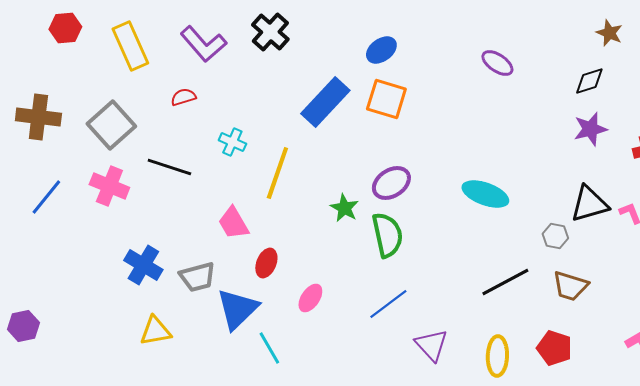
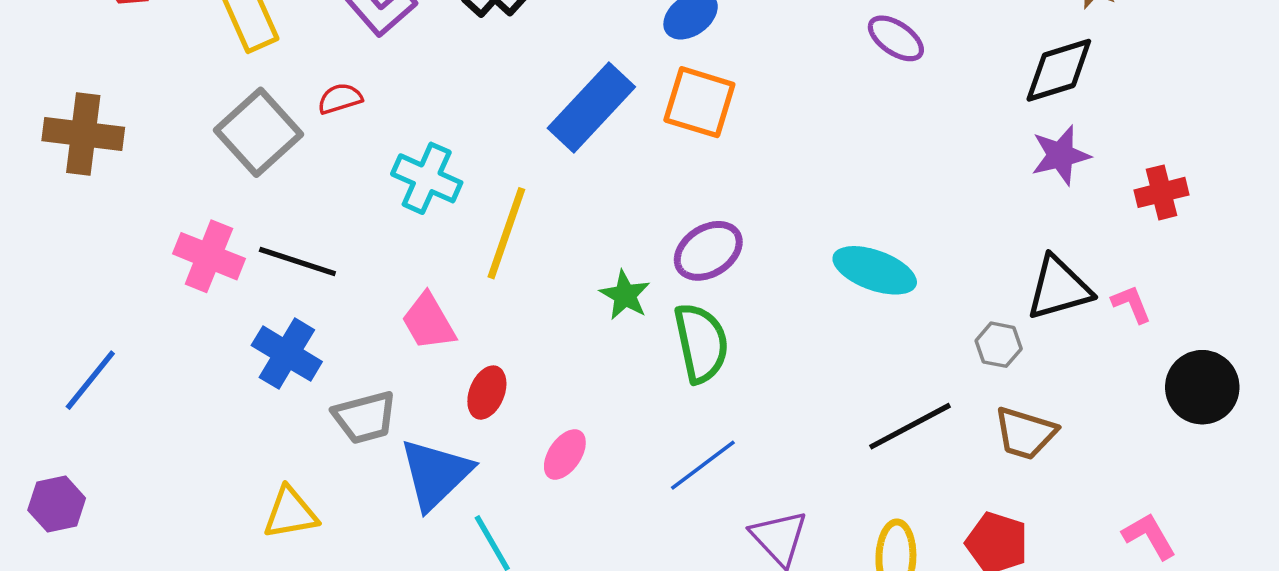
black diamond: (589, 81) -> (1059, 70), size x1.4
gray square: (111, 125) -> (259, 132), moved
cyan cross: (232, 142) -> (427, 178), size x1.4
black line: (169, 167) -> (297, 261), moved
blue line: (46, 197) -> (90, 380), moved
blue cross: (143, 265) -> (287, 354), moved

